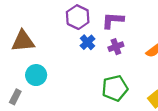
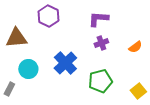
purple hexagon: (78, 17) -> (48, 16), moved
blue cross: (88, 42) -> (65, 63), moved, size x1.6

